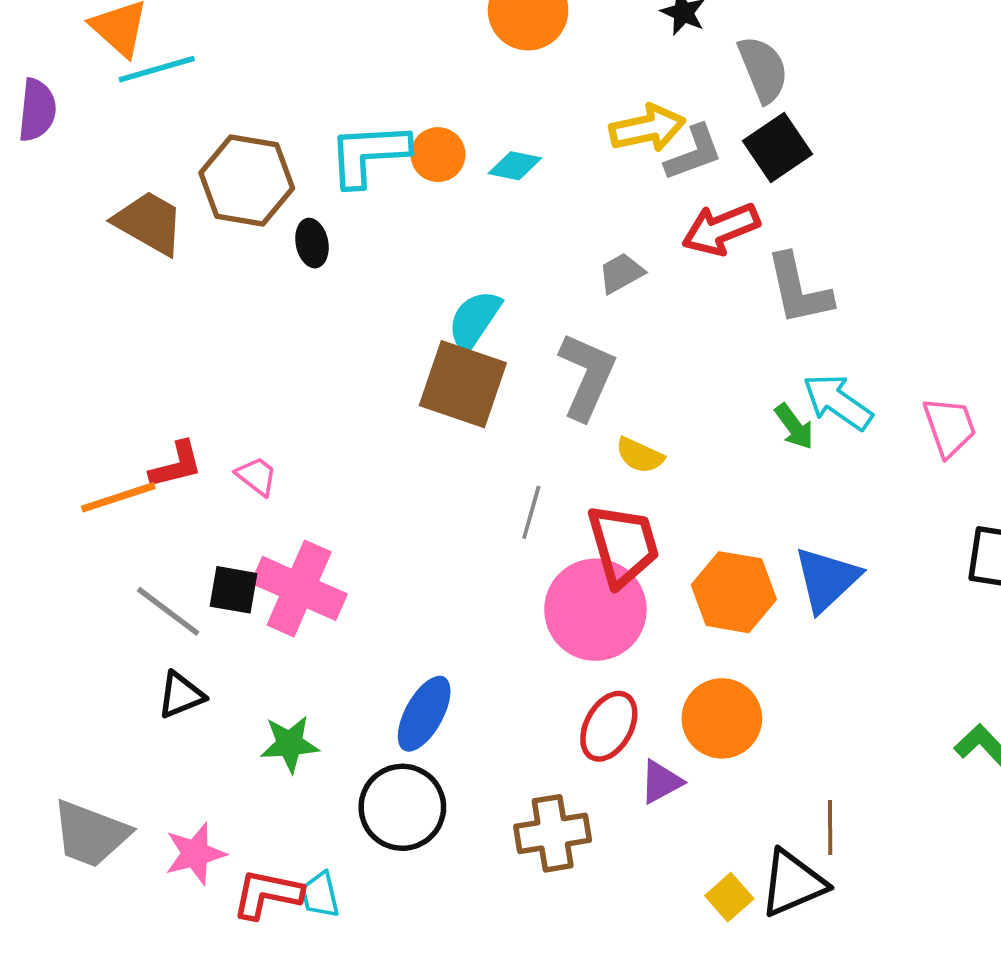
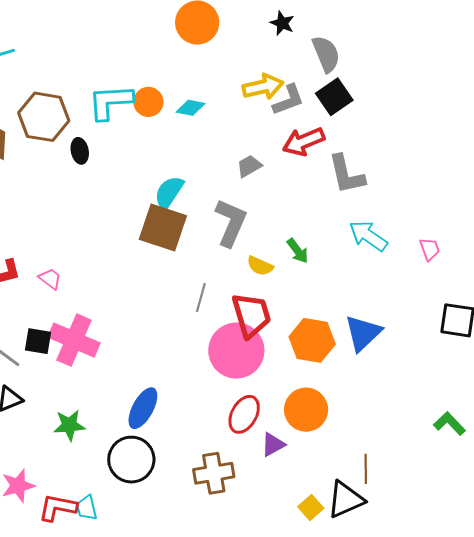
green arrow: (794, 427) -> (298, 251), moved
pink trapezoid: (950, 427) -> (430, 249), size x0.7

